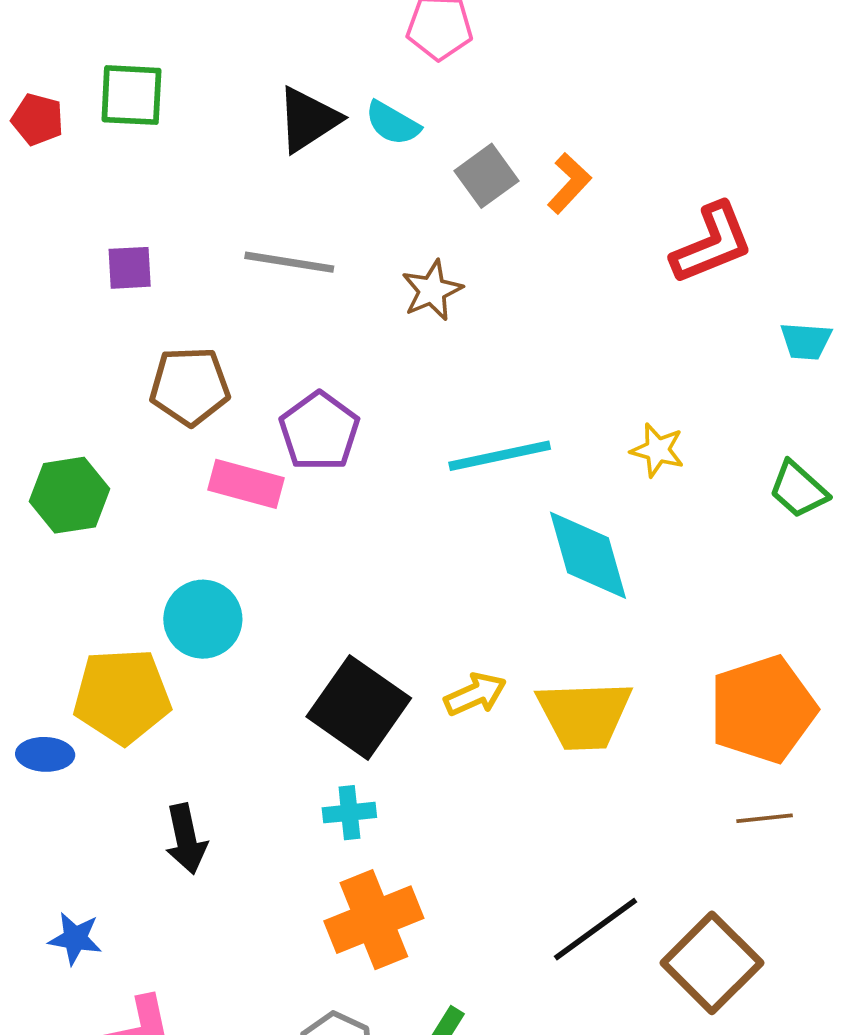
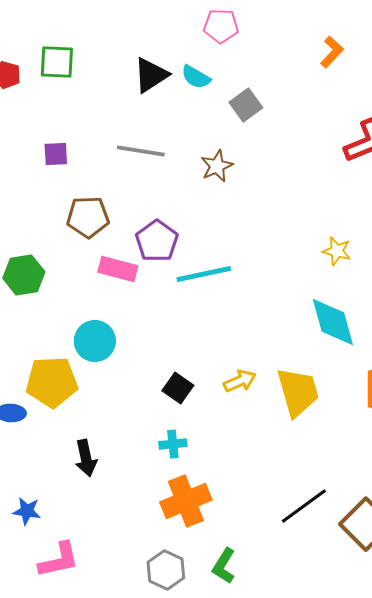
orange L-shape: (569, 183) -> (332, 52), moved
cyan line: (500, 456) -> (204, 274), moved
cyan diamond: (588, 555) -> (333, 322), moved
black square: (359, 707) -> (178, 388), size x0.6
yellow trapezoid: (584, 715) -> (298, 392), turned -104

